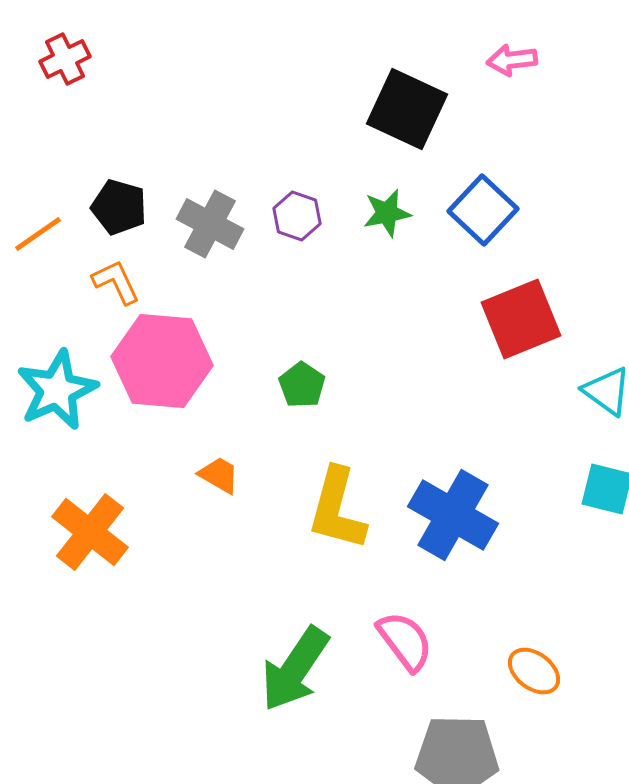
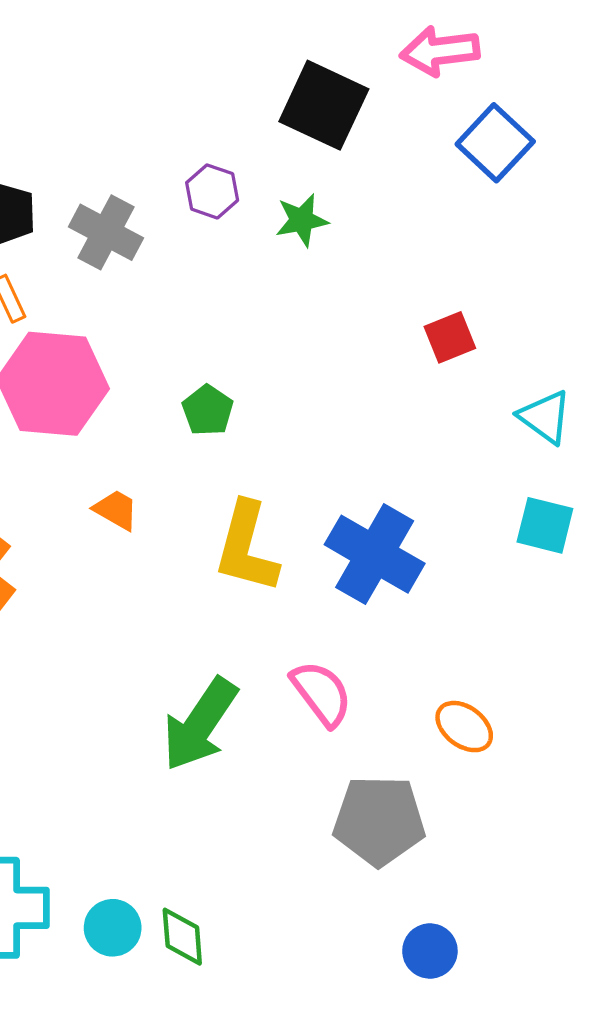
pink arrow: (512, 60) -> (440, 51), size x1.4
blue square: (483, 210) -> (495, 143), moved
purple hexagon: (297, 216) -> (212, 191), moved
red square: (521, 319) -> (450, 337), size x0.6

